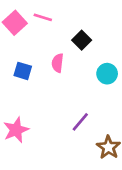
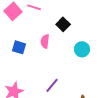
purple line: (80, 122) -> (52, 85), moved

